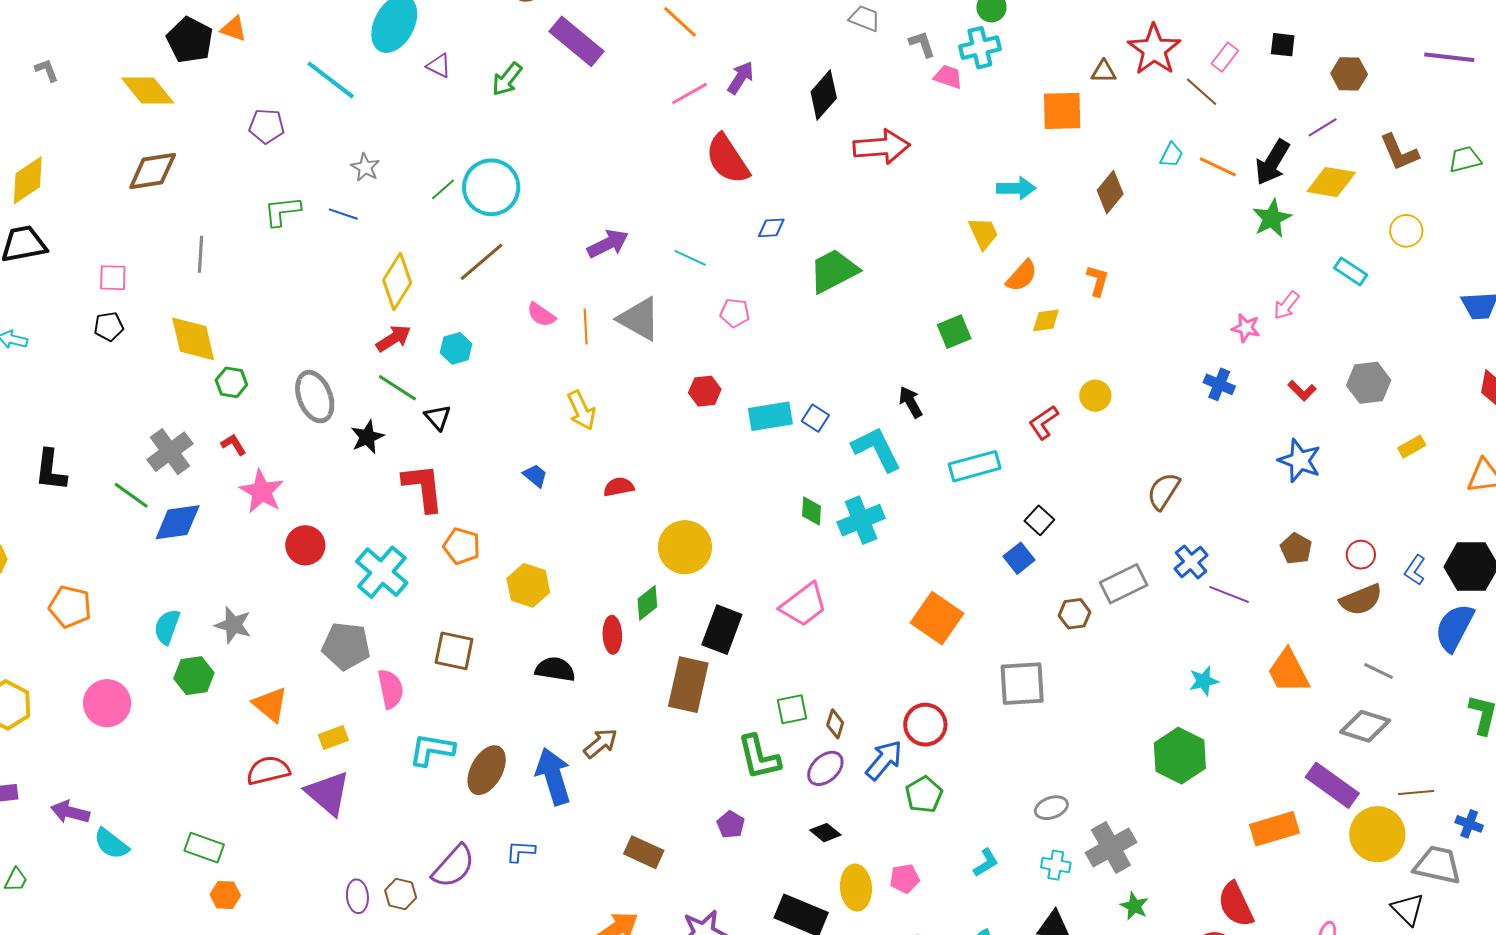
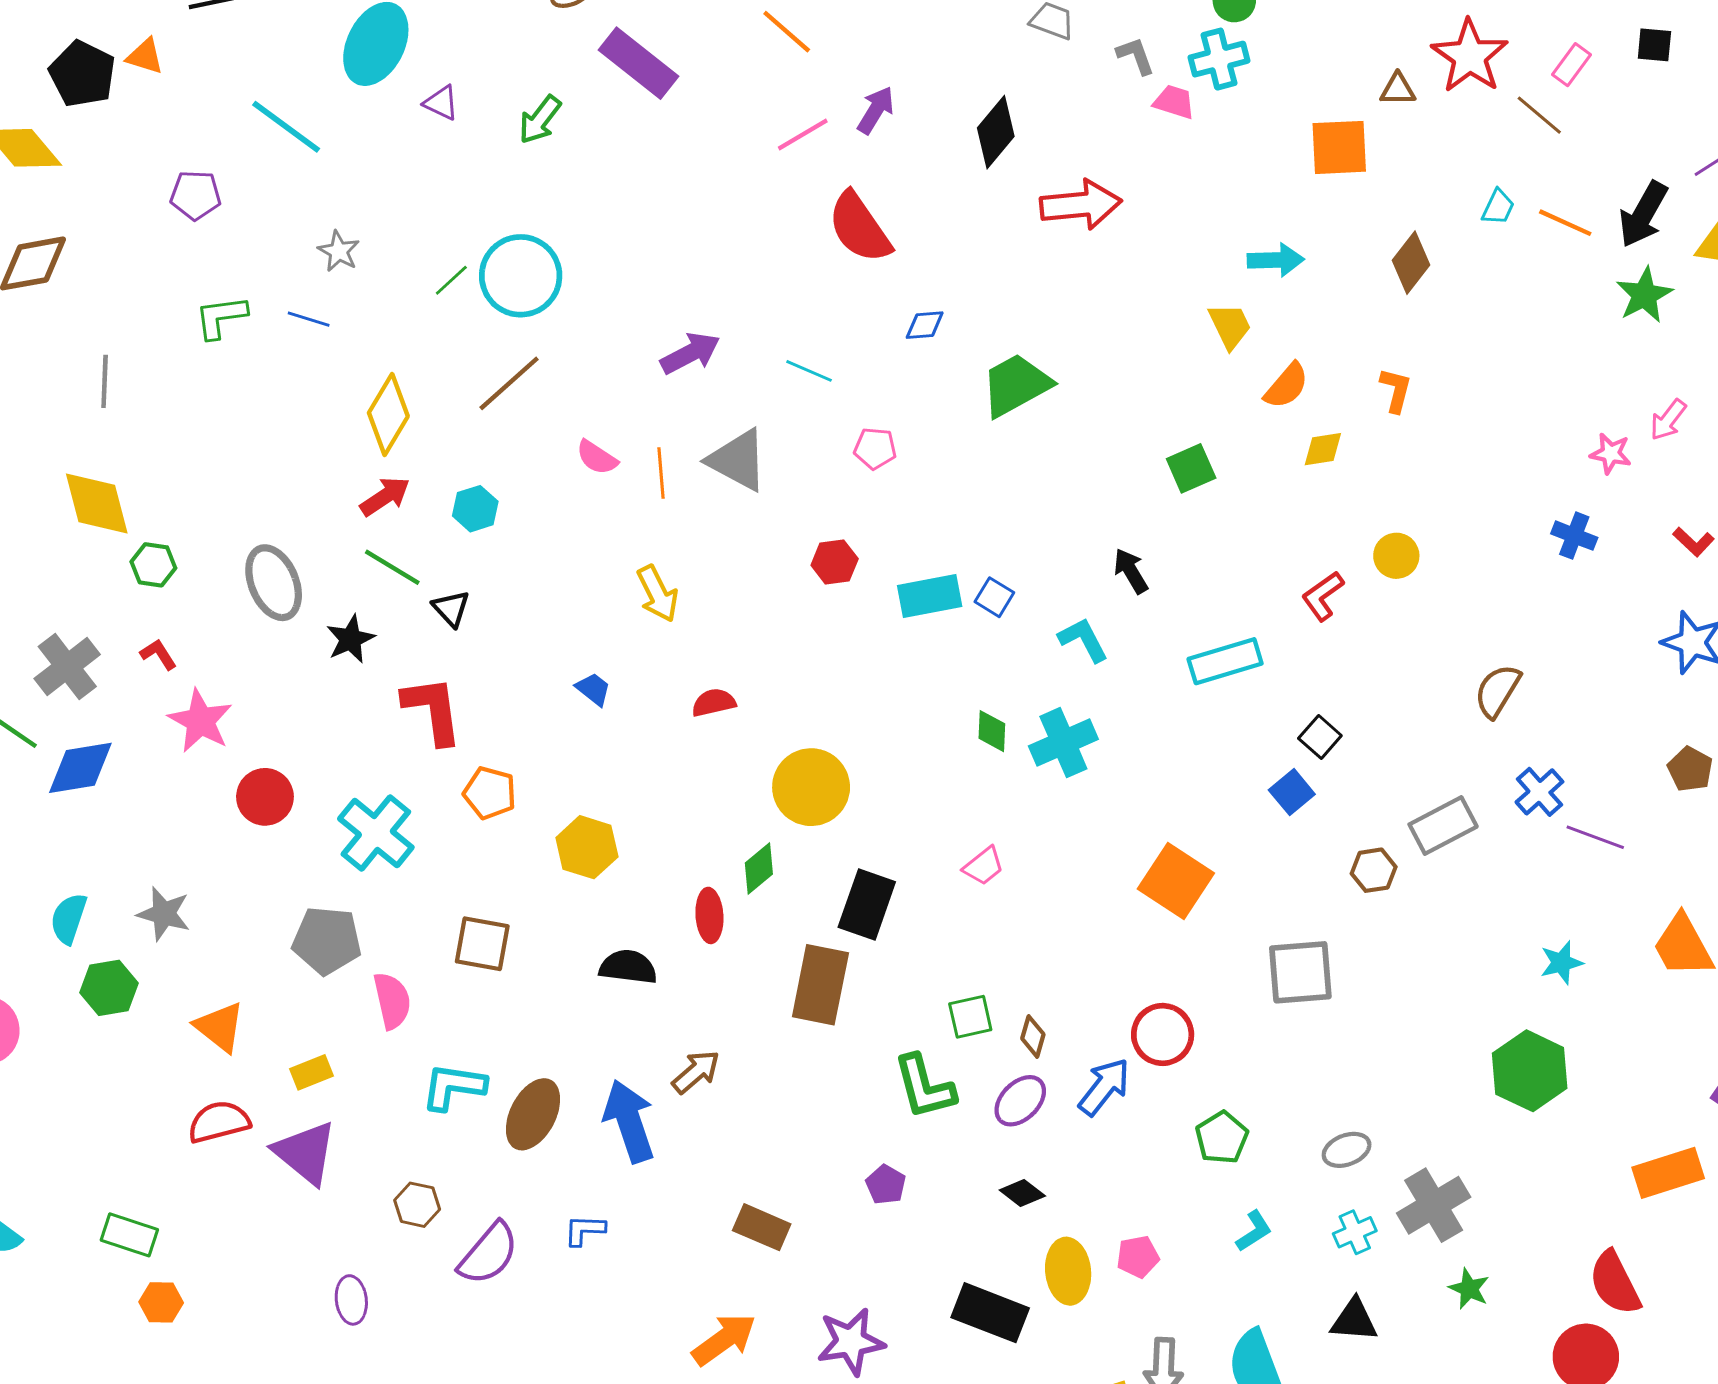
cyan L-shape: (877, 449) -> (1083, 640), size x0.7
pink trapezoid: (804, 605) -> (984, 866), size x0.6
green pentagon: (924, 795) -> (1222, 1138), moved
cyan cross: (1056, 865) -> (1355, 1232), turned -32
brown hexagon: (401, 894) -> (417, 1205), moved

